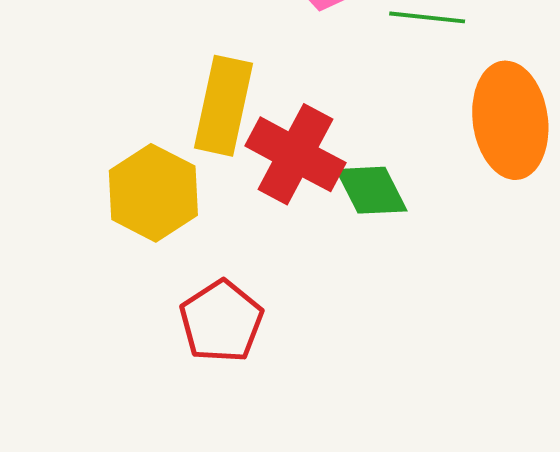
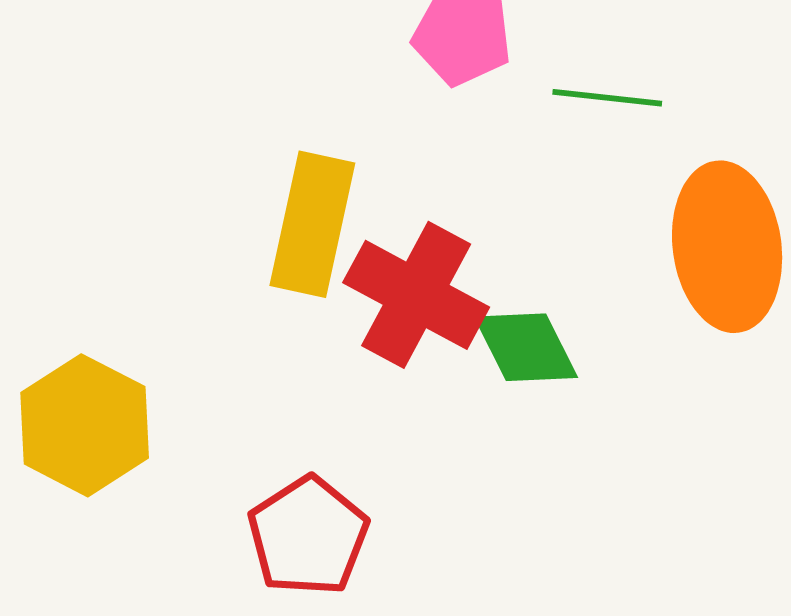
yellow hexagon: (153, 193) -> (85, 425), moved

